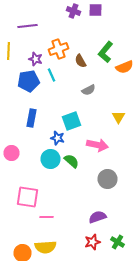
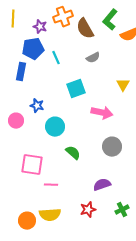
brown semicircle: (80, 61) -> (85, 29), size x1.5
cyan line: (52, 75) -> (56, 58), moved
blue rectangle: (32, 118) -> (21, 72), moved
blue star: (58, 138) -> (37, 106), moved
green semicircle: (72, 161) -> (73, 153), moved
red star: (92, 242) -> (88, 210), moved
green cross: (118, 242) -> (122, 210), turned 32

